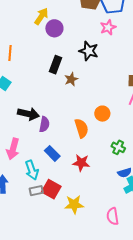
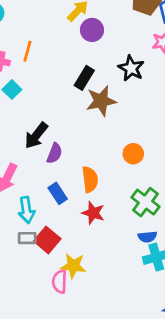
brown star: (71, 79) -> (101, 101), size x1.6
black arrow: (28, 114) -> (36, 135), turned 105
orange semicircle: (81, 128) -> (90, 179), moved
green cross: (118, 147) -> (145, 202), size x1.5
pink semicircle: (113, 216) -> (60, 282), moved

